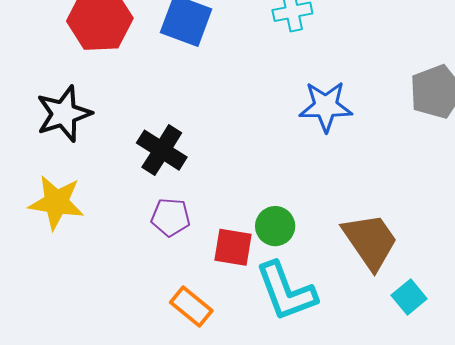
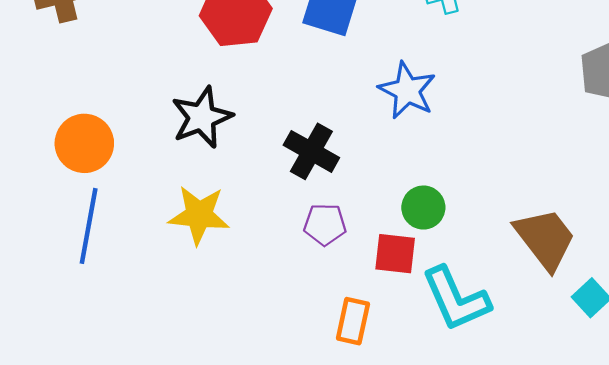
blue star: (326, 106) -> (407, 90), moved, turned 30
green circle: (275, 226) -> (423, 208), moved
orange rectangle: (191, 307) -> (353, 321), turned 66

